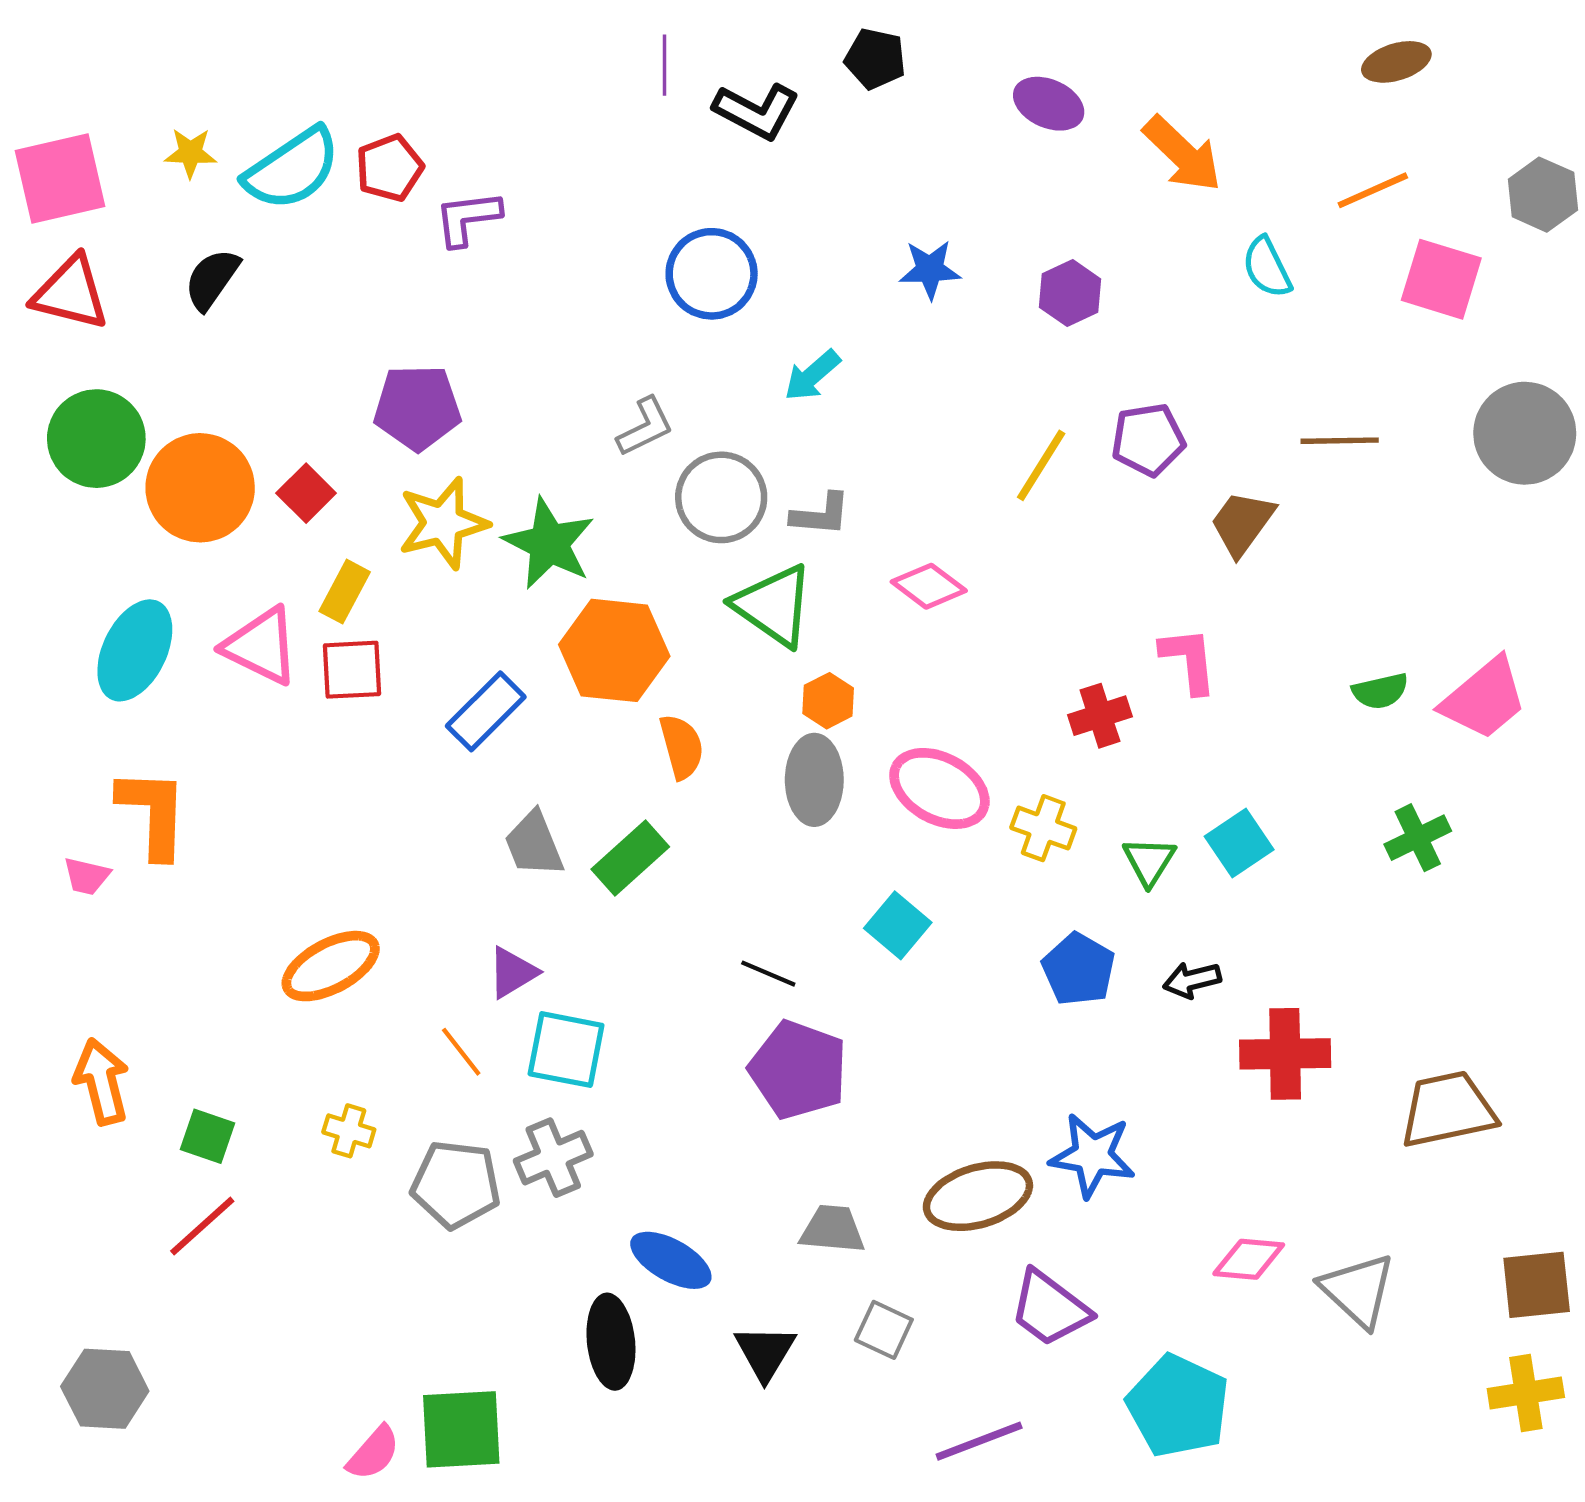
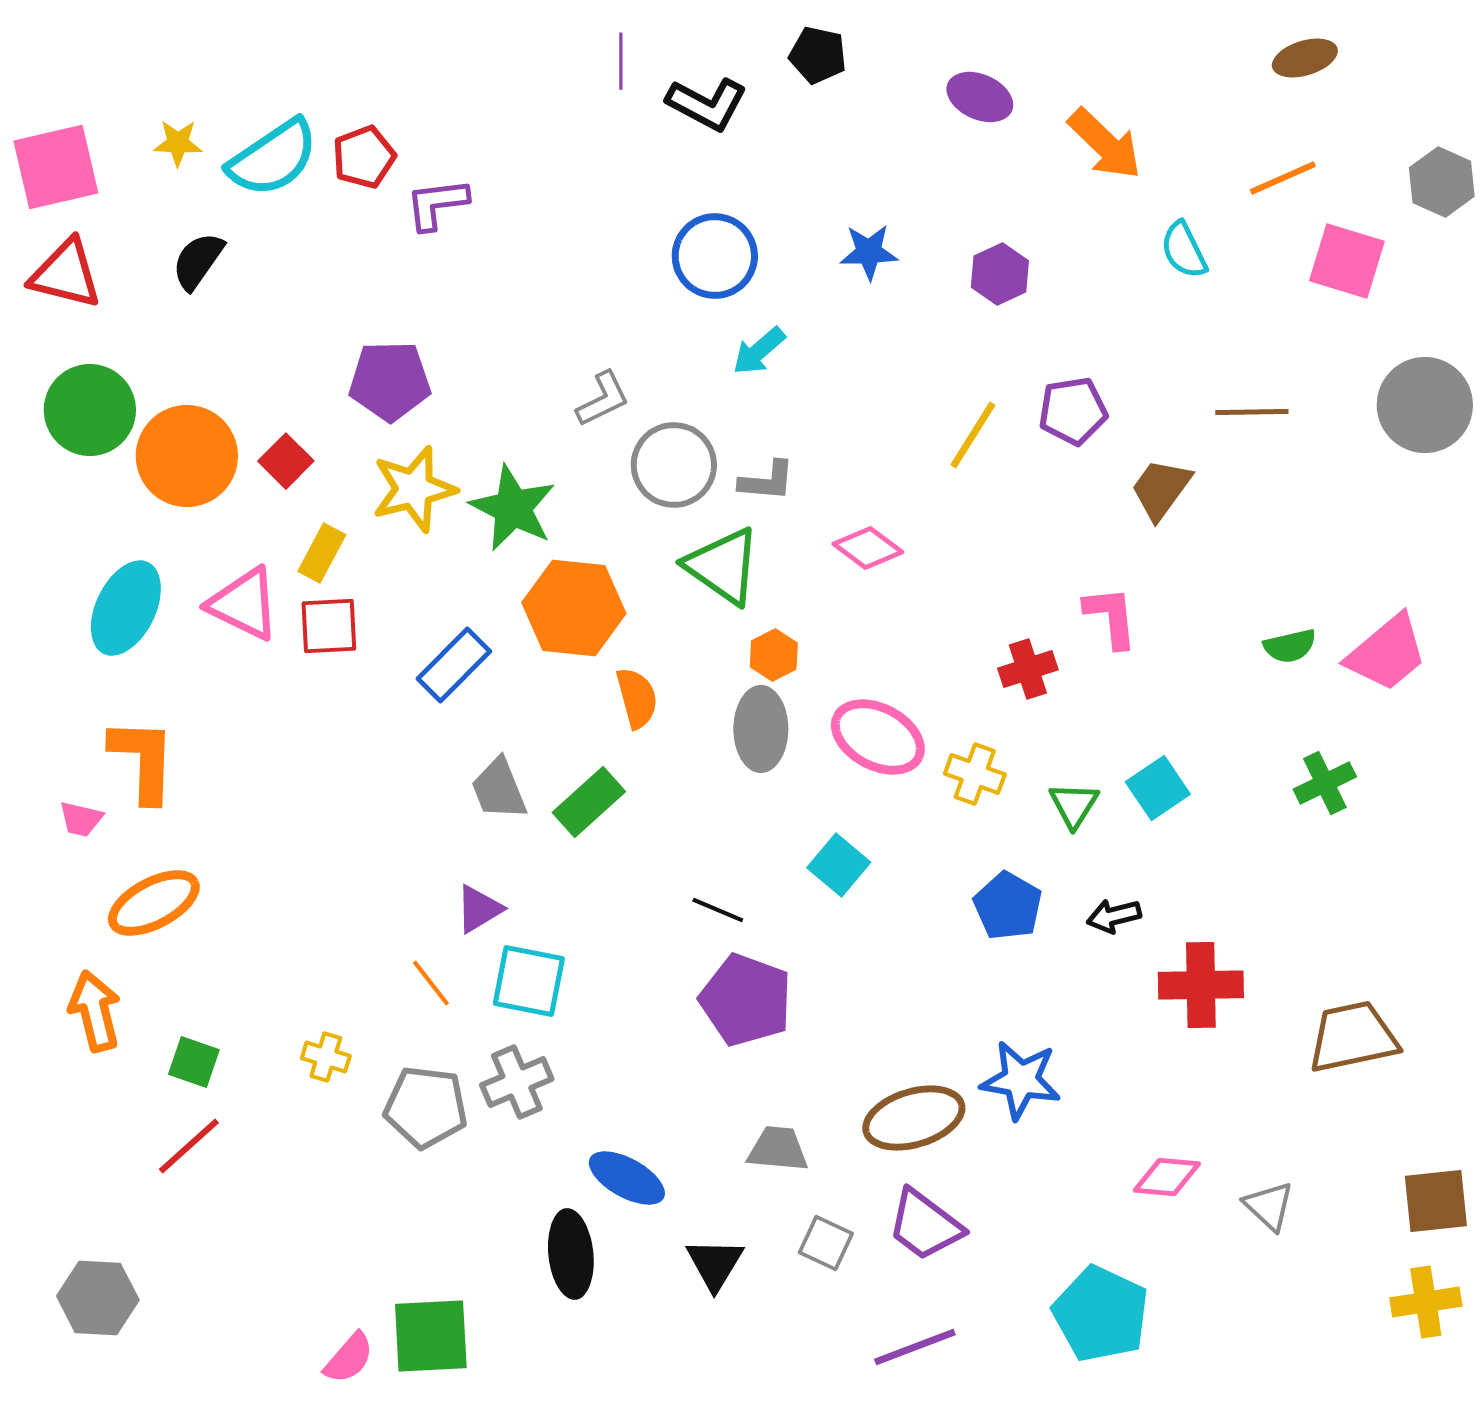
blue circle: (712, 274) -> (715, 256), moved
orange ellipse: (331, 966) -> (154, 903), moved
gray triangle: (1358, 1290) -> (1269, 1206), size x0.7
purple trapezoid: (1050, 1308) -> (925, 1225), moved

